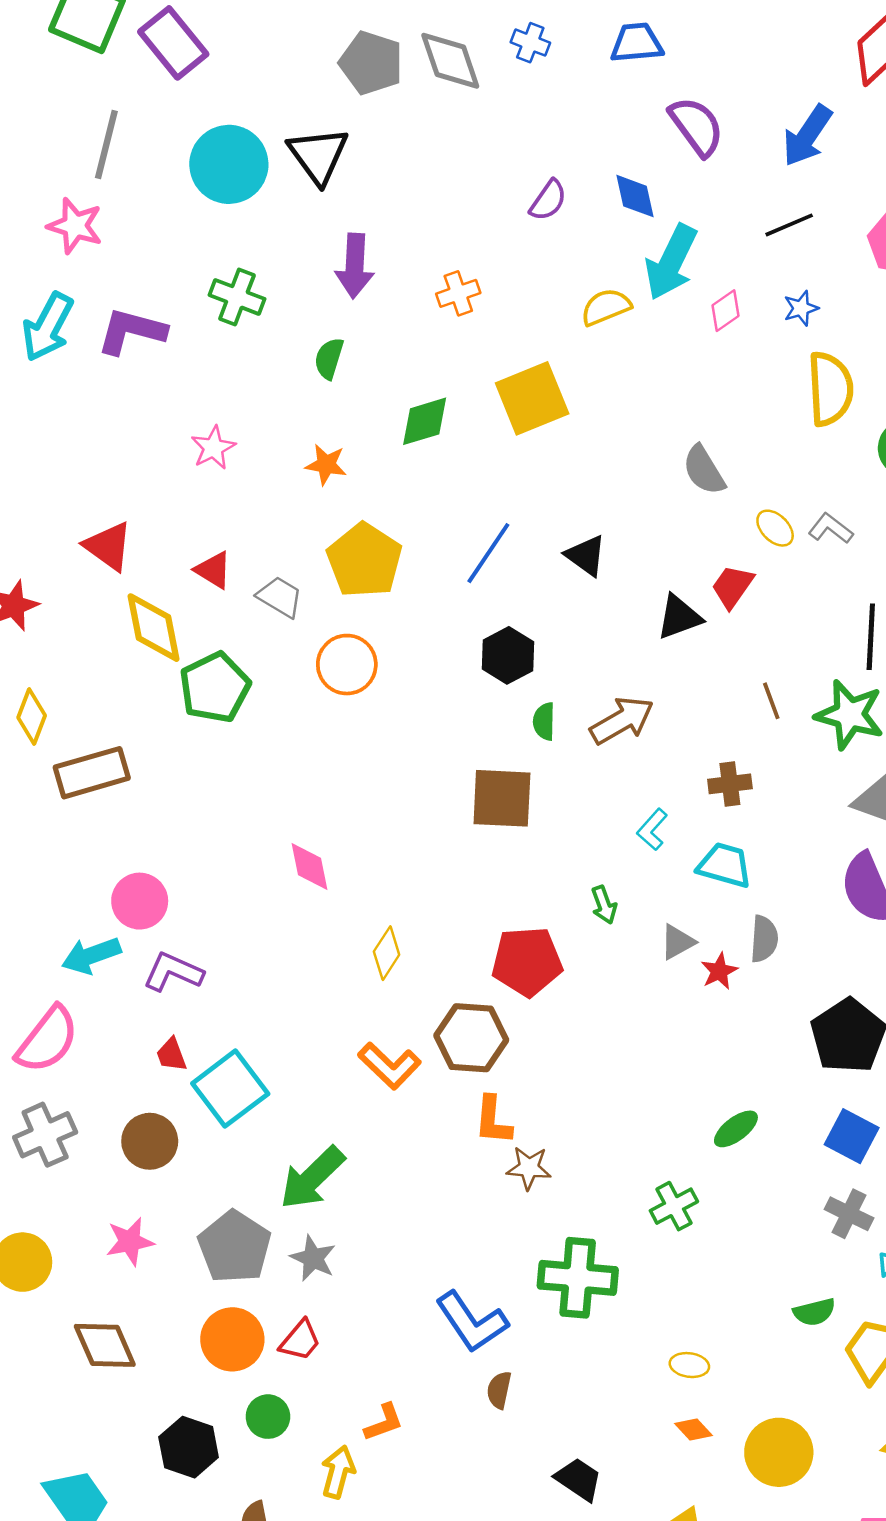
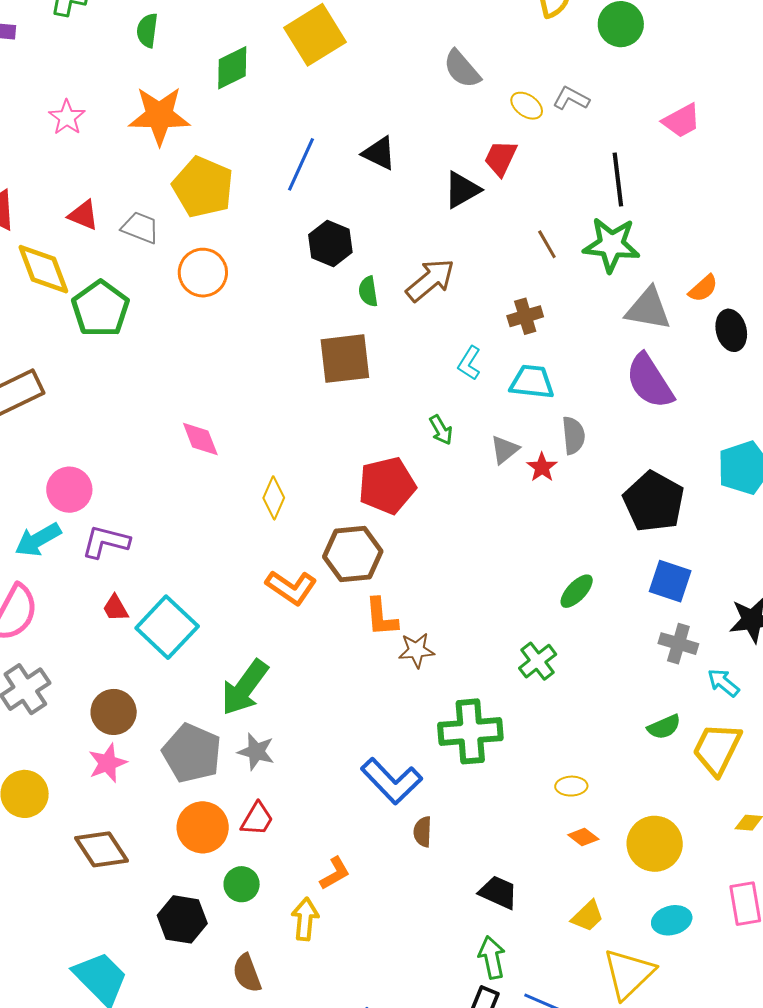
orange star: (326, 465) -> (159, 116), size x1.8
brown circle: (150, 1141) -> (114, 712), moved

